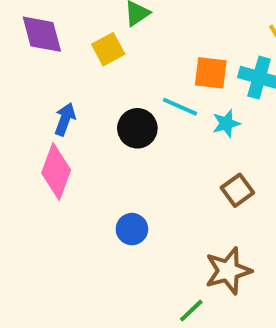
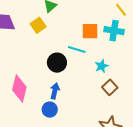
blue arrow: (65, 119) -> (55, 91), moved
cyan star: (226, 123) -> (102, 66), moved
blue circle: (132, 229) -> (50, 110), moved

